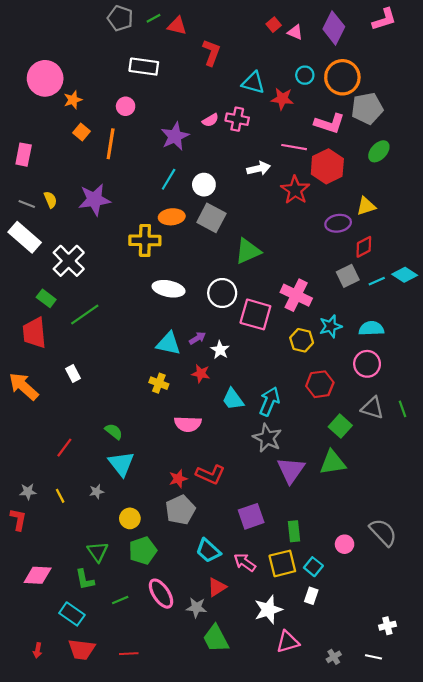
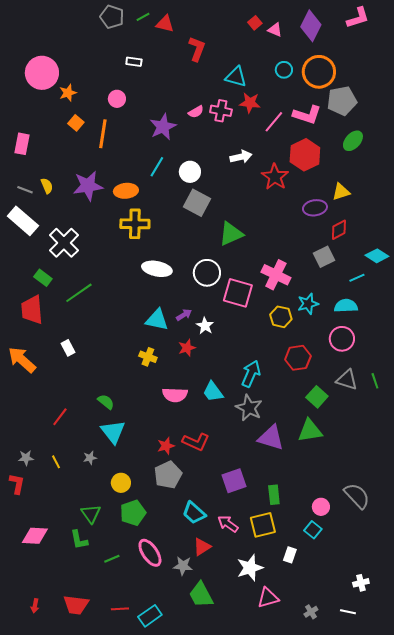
white rectangle: (144, 67) -> (134, 62), size x0.6
red star: (282, 99) -> (250, 103), moved
pink line: (294, 147) -> (274, 122), moved, turned -60
orange ellipse: (172, 217) -> (126, 191), moved
cyan line: (377, 281) -> (357, 278), moved
red star: (201, 374) -> (187, 348), turned -30
cyan trapezoid: (233, 399) -> (213, 392), moved
purple triangle: (291, 470) -> (271, 438), turned -48
cyan square: (313, 567) -> (313, 530), moved
cyan rectangle: (72, 614) -> (150, 616), moved, turned -70

